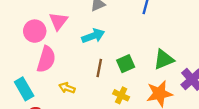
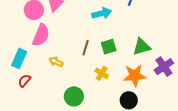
cyan arrow: (93, 36) -> (102, 13), moved
cyan rectangle: (24, 89) -> (19, 58), turned 48

